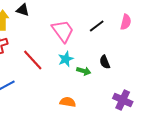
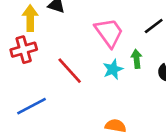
green arrow: (84, 71) -> (137, 59), moved, turned -112

